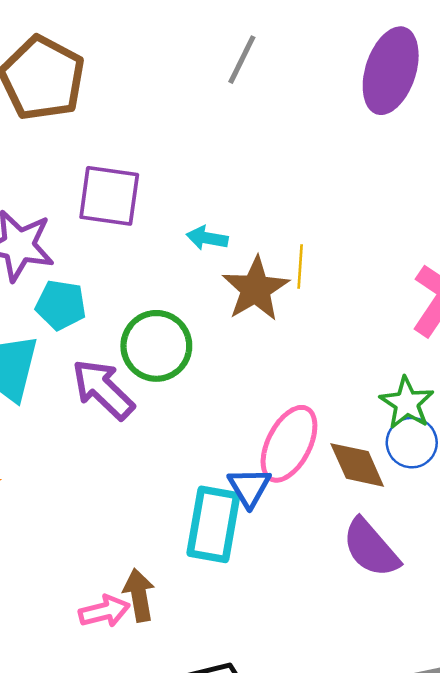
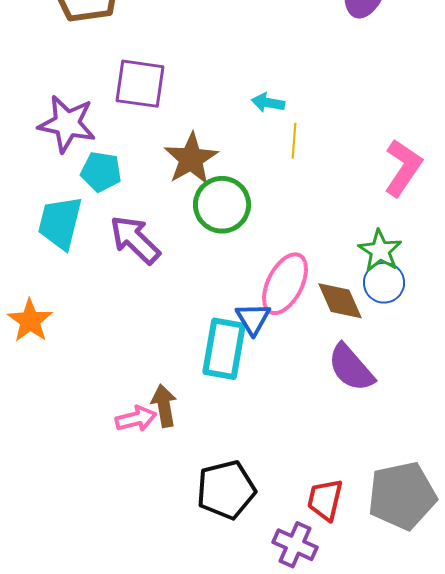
cyan arrow: (207, 238) -> (268, 103), moved
brown star: (256, 289) -> (191, 159), moved
green circle: (156, 346) -> (222, 205), moved

